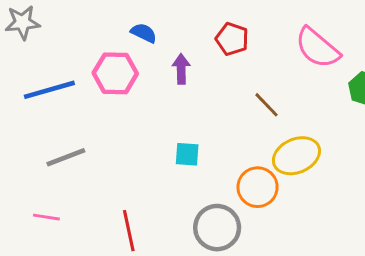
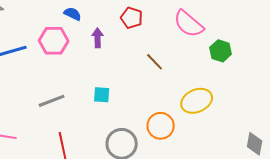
yellow ellipse: (296, 156) -> (197, 101), moved
gray line: (66, 157) -> (52, 101), moved
orange circle: (258, 187) -> (161, 126), moved

